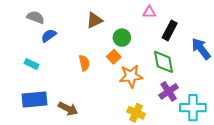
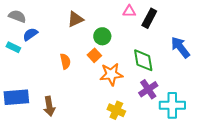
black rectangle: (170, 30) -> (149, 18), moved
cyan rectangle: (31, 64) -> (13, 47), moved
brown arrow: (68, 109) -> (49, 106), turned 54

